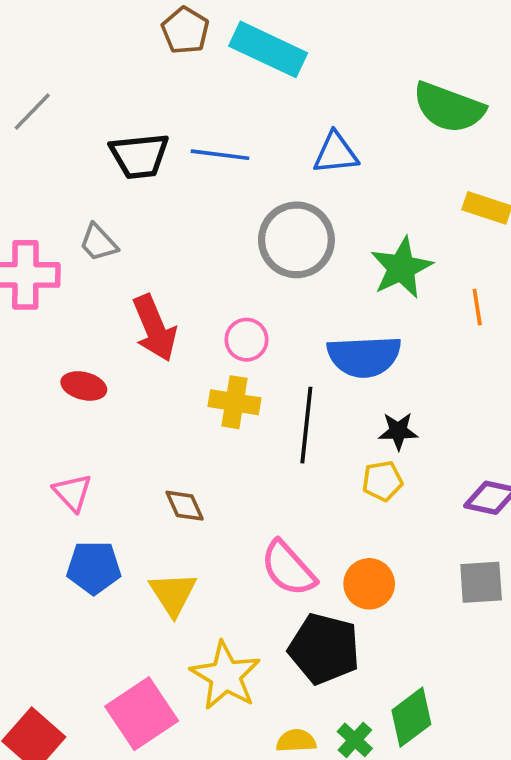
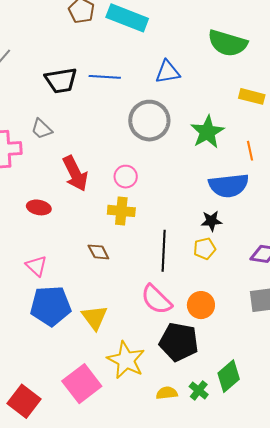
blue semicircle: (364, 356) -> (229, 185), moved
black line: (306, 425) -> (164, 251), moved
brown diamond: (185, 506) -> (98, 252), moved
blue pentagon: (94, 567) -> (51, 306), size x1.4

